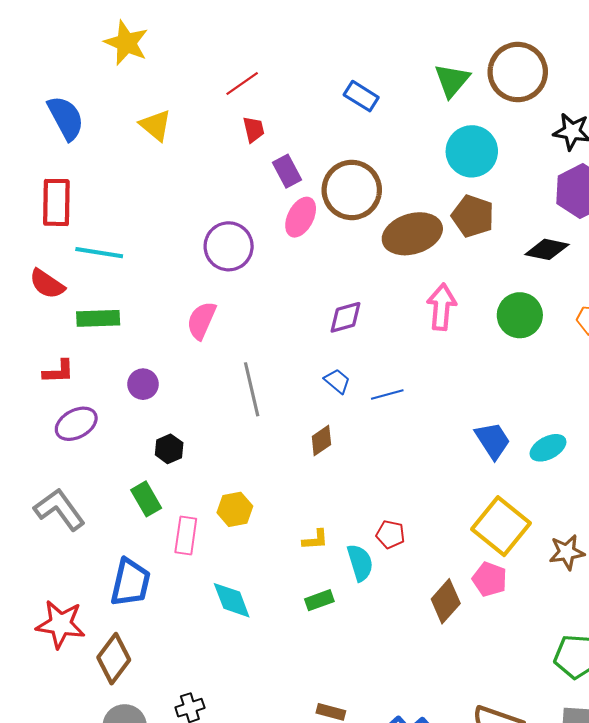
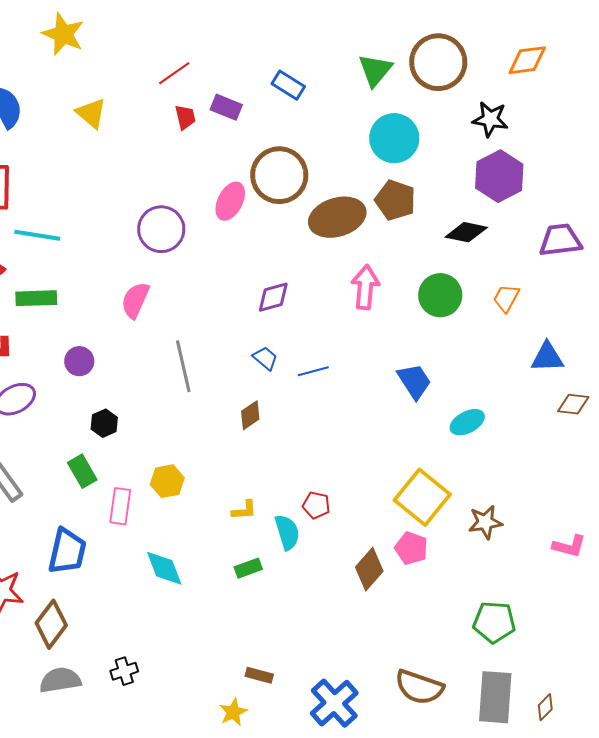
purple rectangle: (287, 171) -> (226, 107), moved, turned -40
blue trapezoid: (493, 440) -> (414, 381), moved

